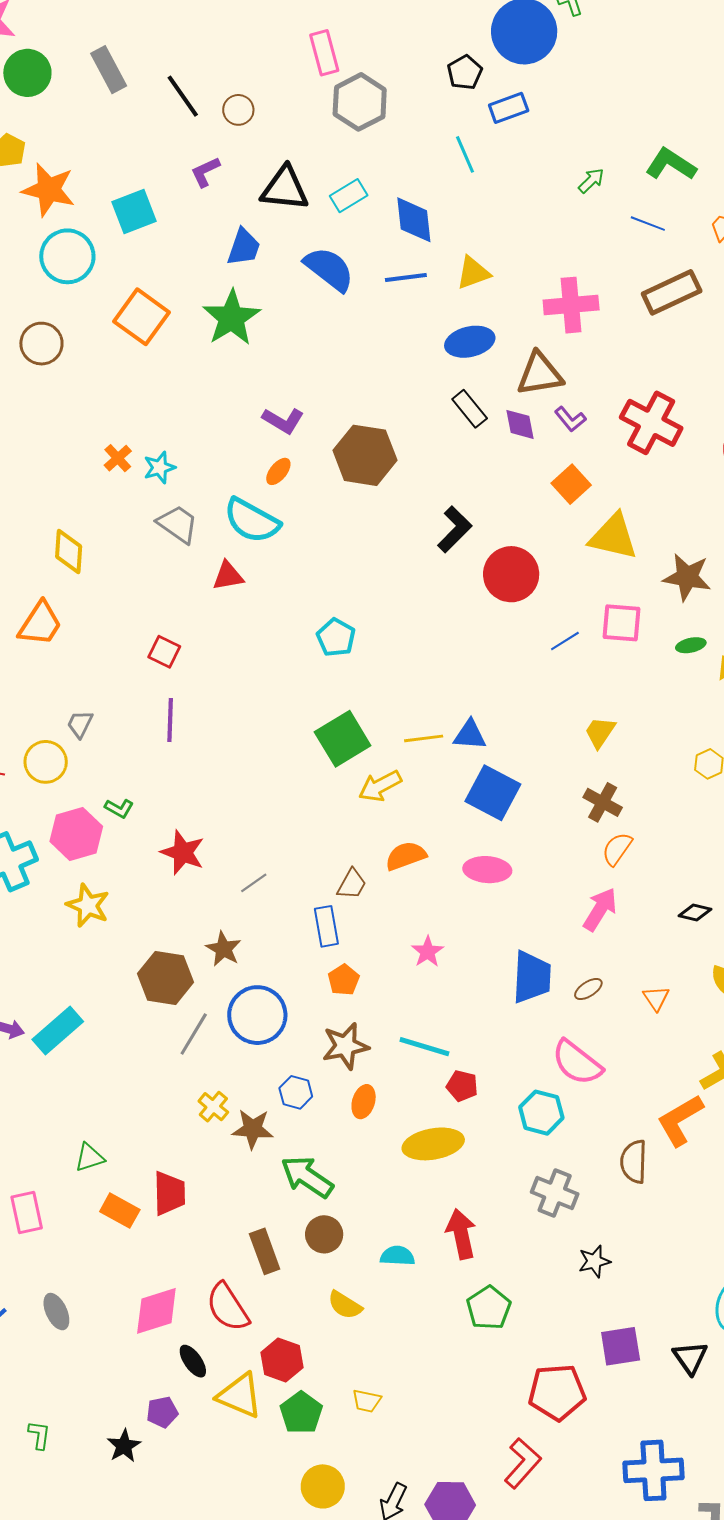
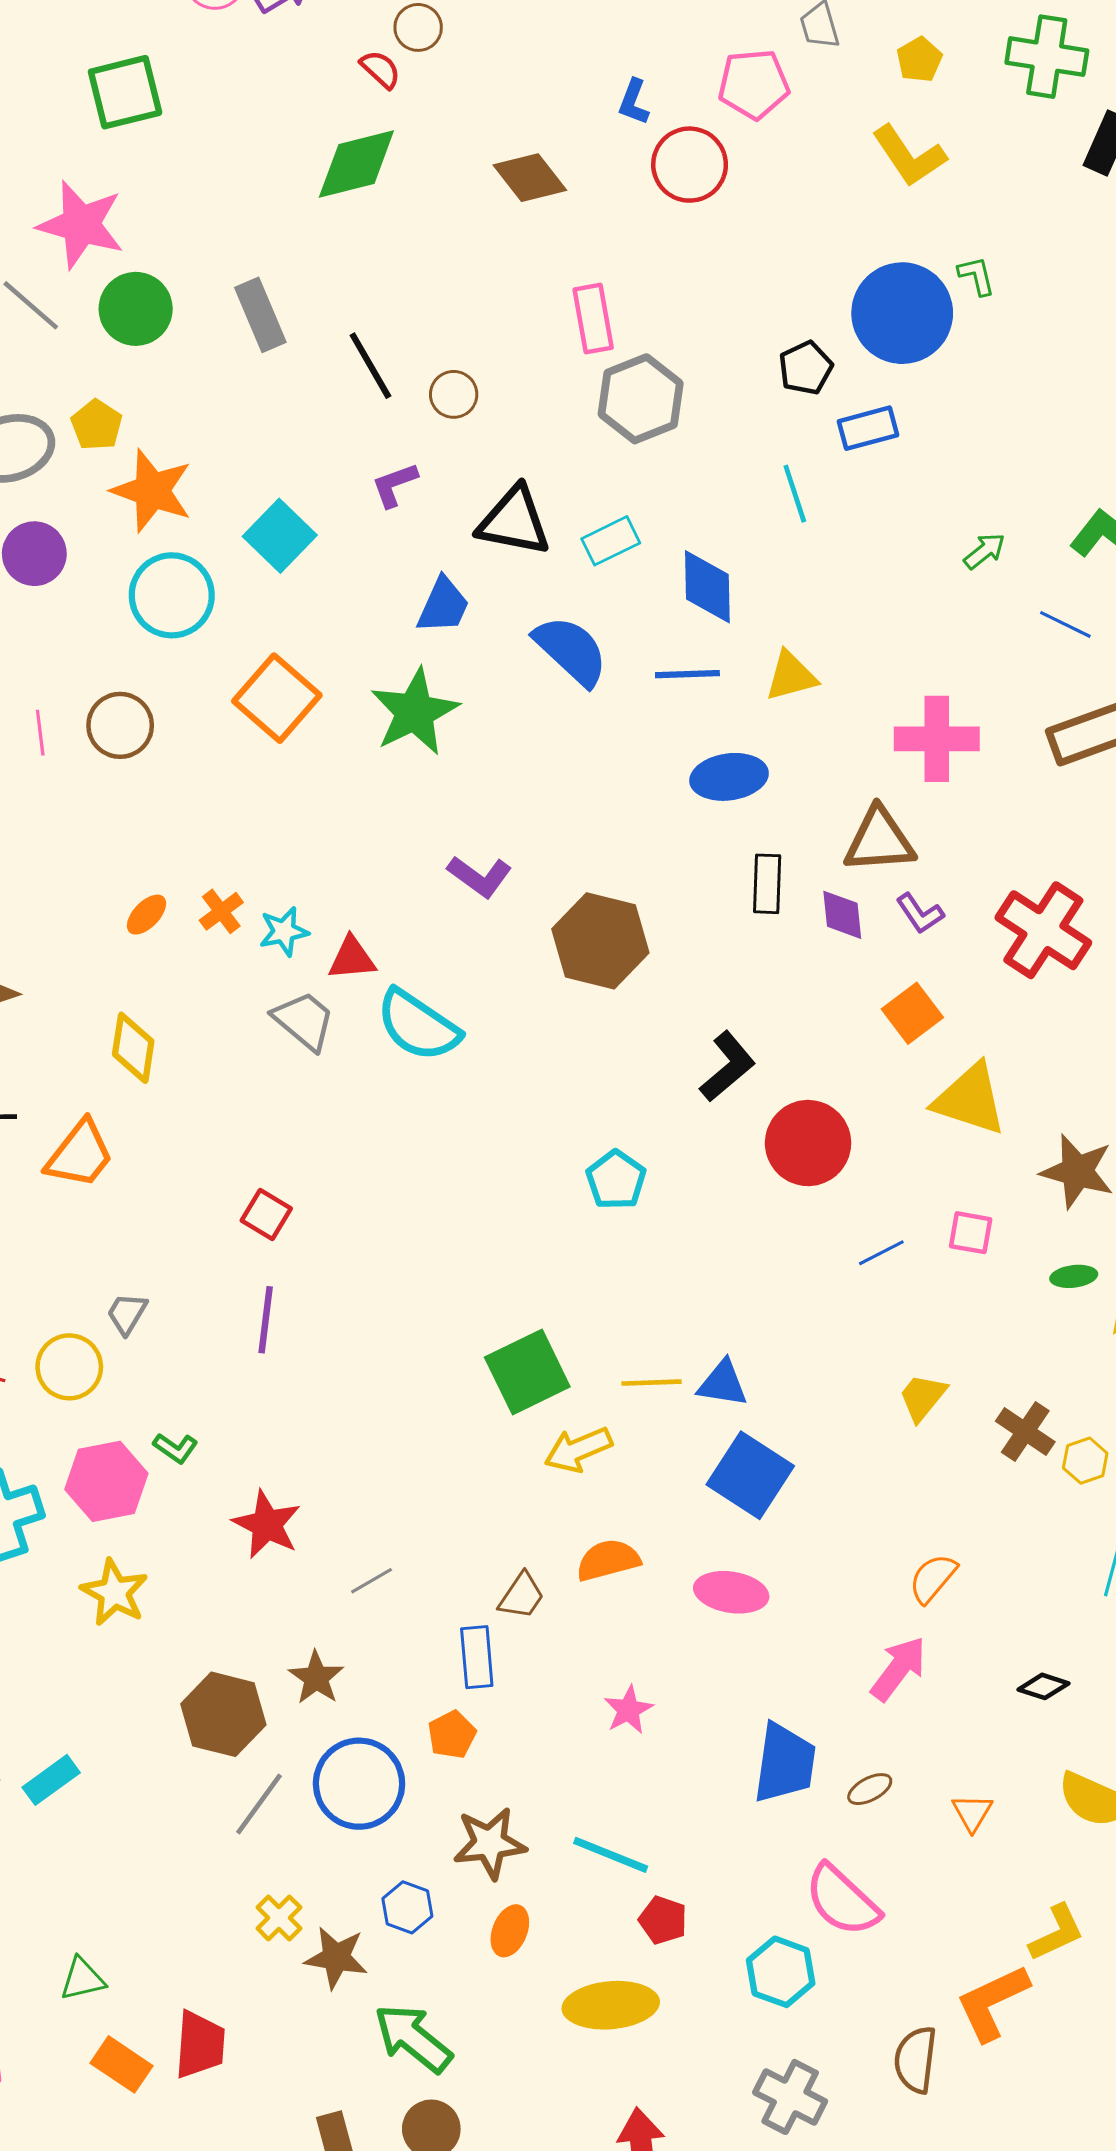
cyan square: (134, 212) -> (280, 536), turned -30
blue ellipse: (470, 342) -> (729, 777), moved
black rectangle: (470, 409) -> (767, 884), turned 36
orange ellipse: (278, 471) -> (146, 915), moved
red triangle: (228, 576) -> (352, 958), moved
pink square: (622, 623) -> (971, 1233), size x0.7
cyan pentagon: (336, 637) -> (616, 1180), moved
brown cross: (603, 802) -> (1025, 1432), moved
orange pentagon: (344, 980) -> (452, 1735), moved
cyan rectangle: (58, 1030) -> (51, 1780), size x0.7

